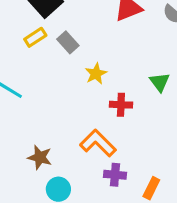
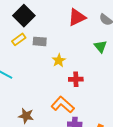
gray rectangle: (68, 42) -> (40, 41), turned -40
green triangle: (160, 82) -> (100, 46), moved

